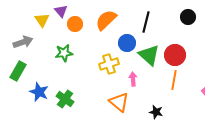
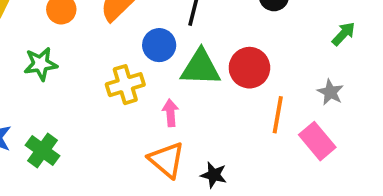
green triangle: (149, 55) -> (201, 68), turned -40
orange line: (174, 80) -> (278, 115), moved
orange triangle: (119, 102) -> (167, 160), moved

